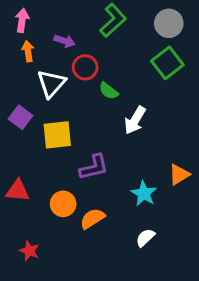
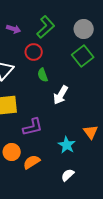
purple arrow: (65, 41) -> (14, 29), moved
red circle: (85, 67) -> (34, 52), moved
green semicircle: (109, 91) -> (43, 75), turned 32
orange triangle: (179, 174) -> (91, 132), turned -35

